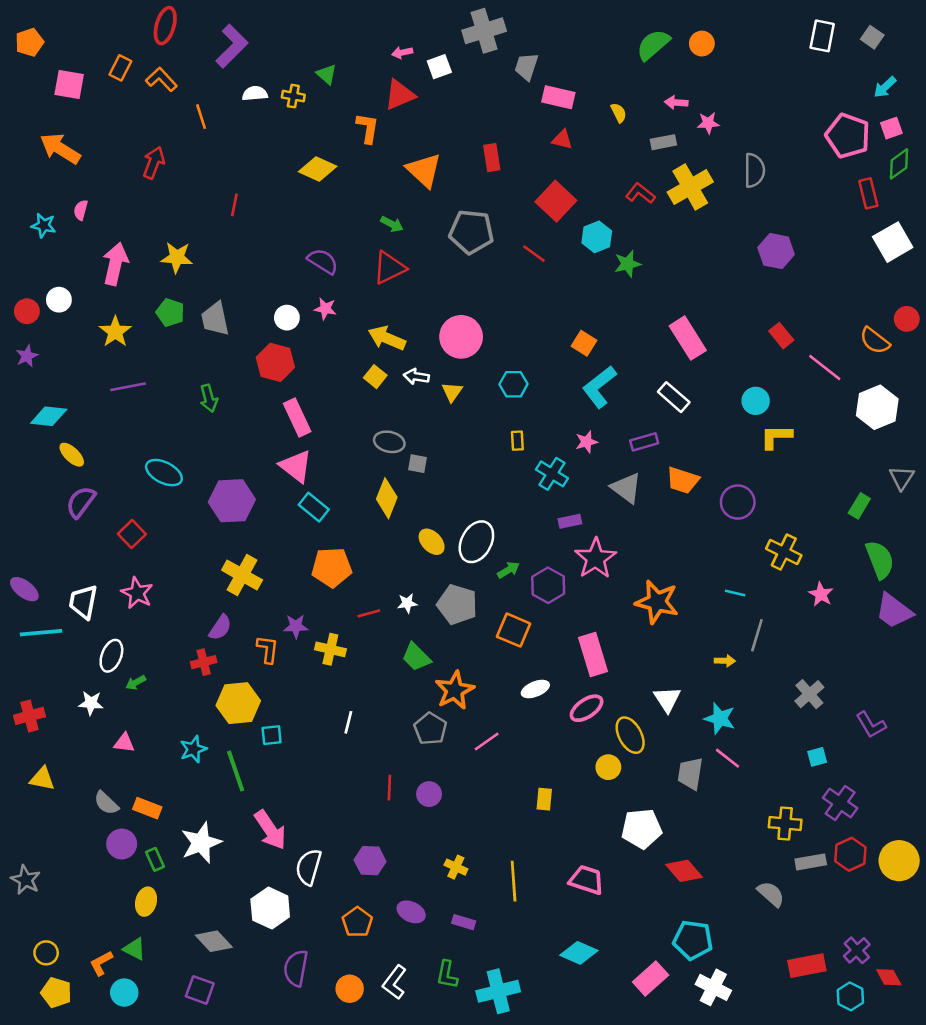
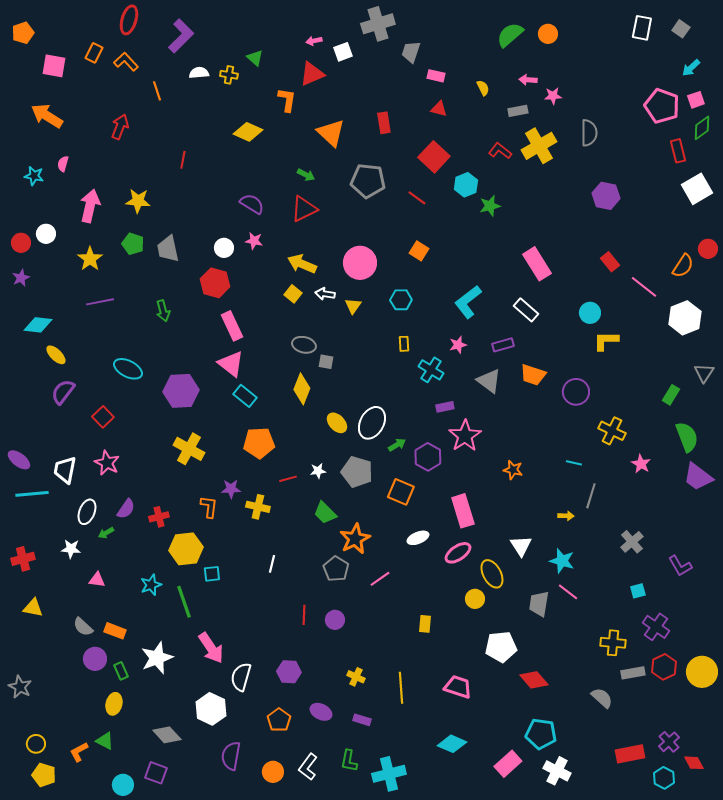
pink rectangle: (558, 97) -> (436, 76), size x0.7
orange semicircle: (875, 341) -> (683, 266), turned -95
orange square: (584, 343) -> (419, 251), moved
orange star: (657, 602) -> (513, 470), size x0.6
purple semicircle: (220, 628) -> (126, 509), moved
cyan circle: (124, 993) -> (123, 785), moved

